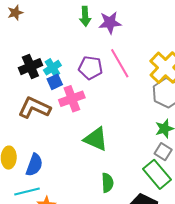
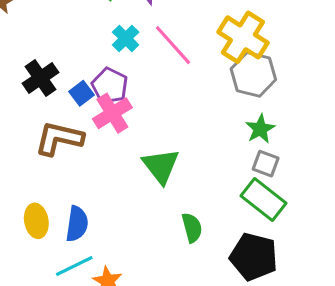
cyan cross: (52, 68) -> (126, 38), moved
purple pentagon: (91, 68) -> (110, 86), moved, turned 30
green triangle: (96, 139) -> (161, 166), turned 40

